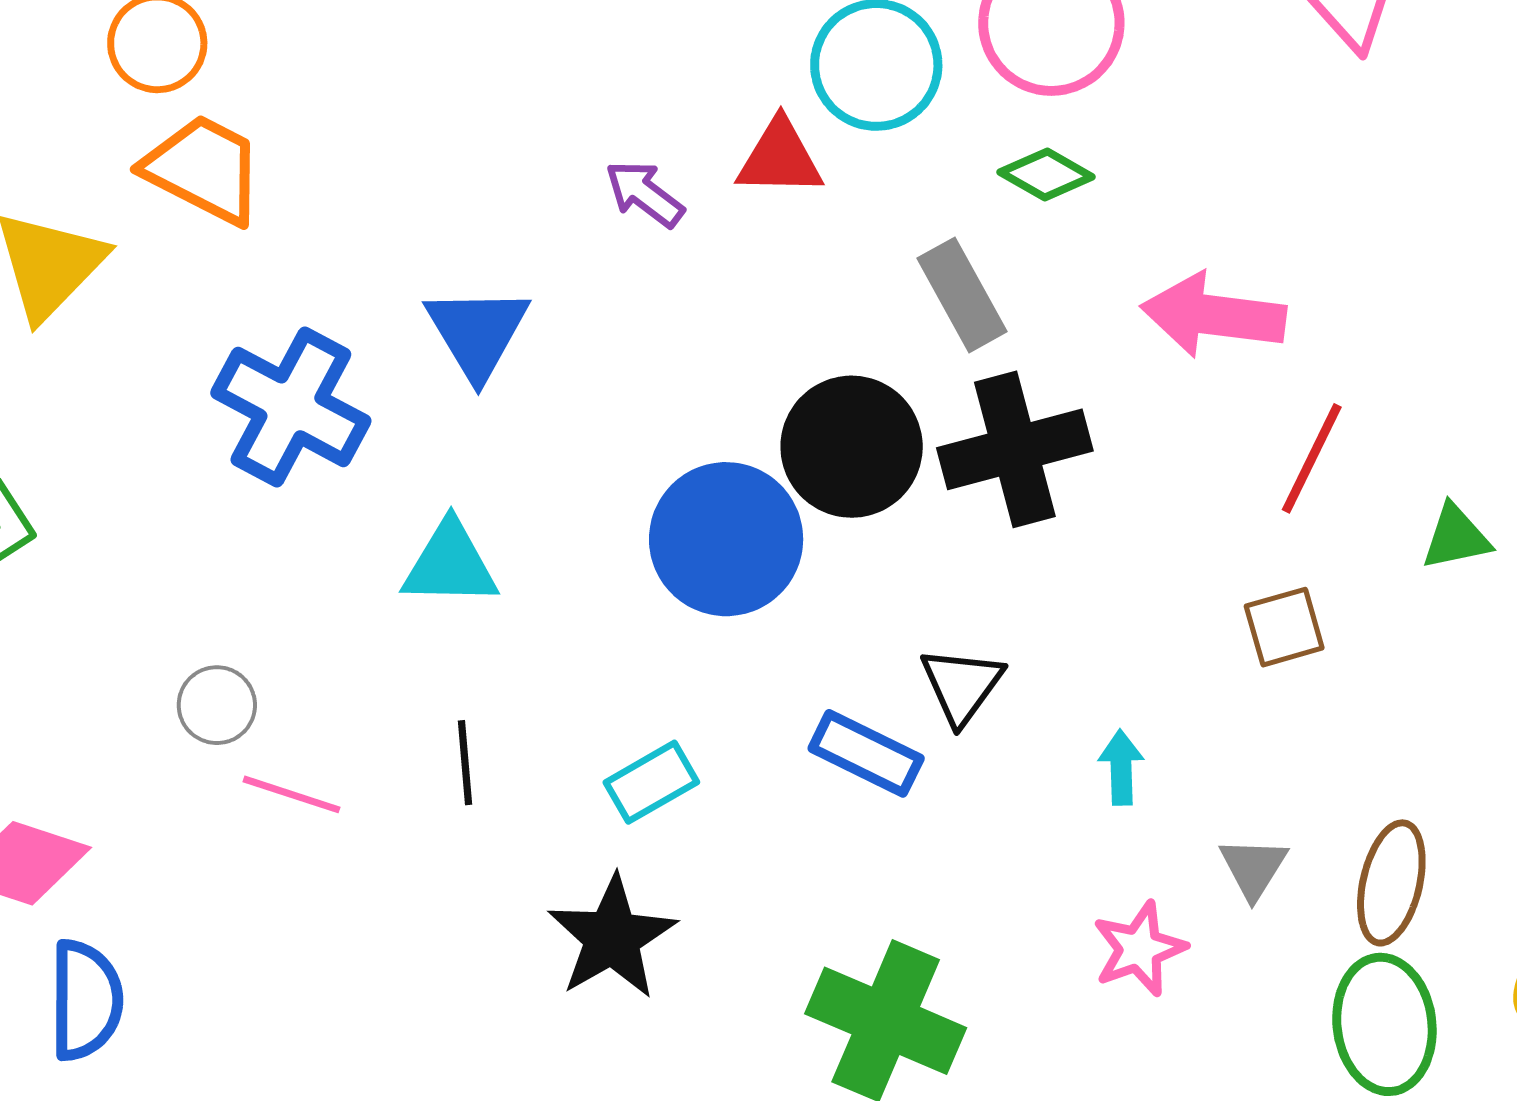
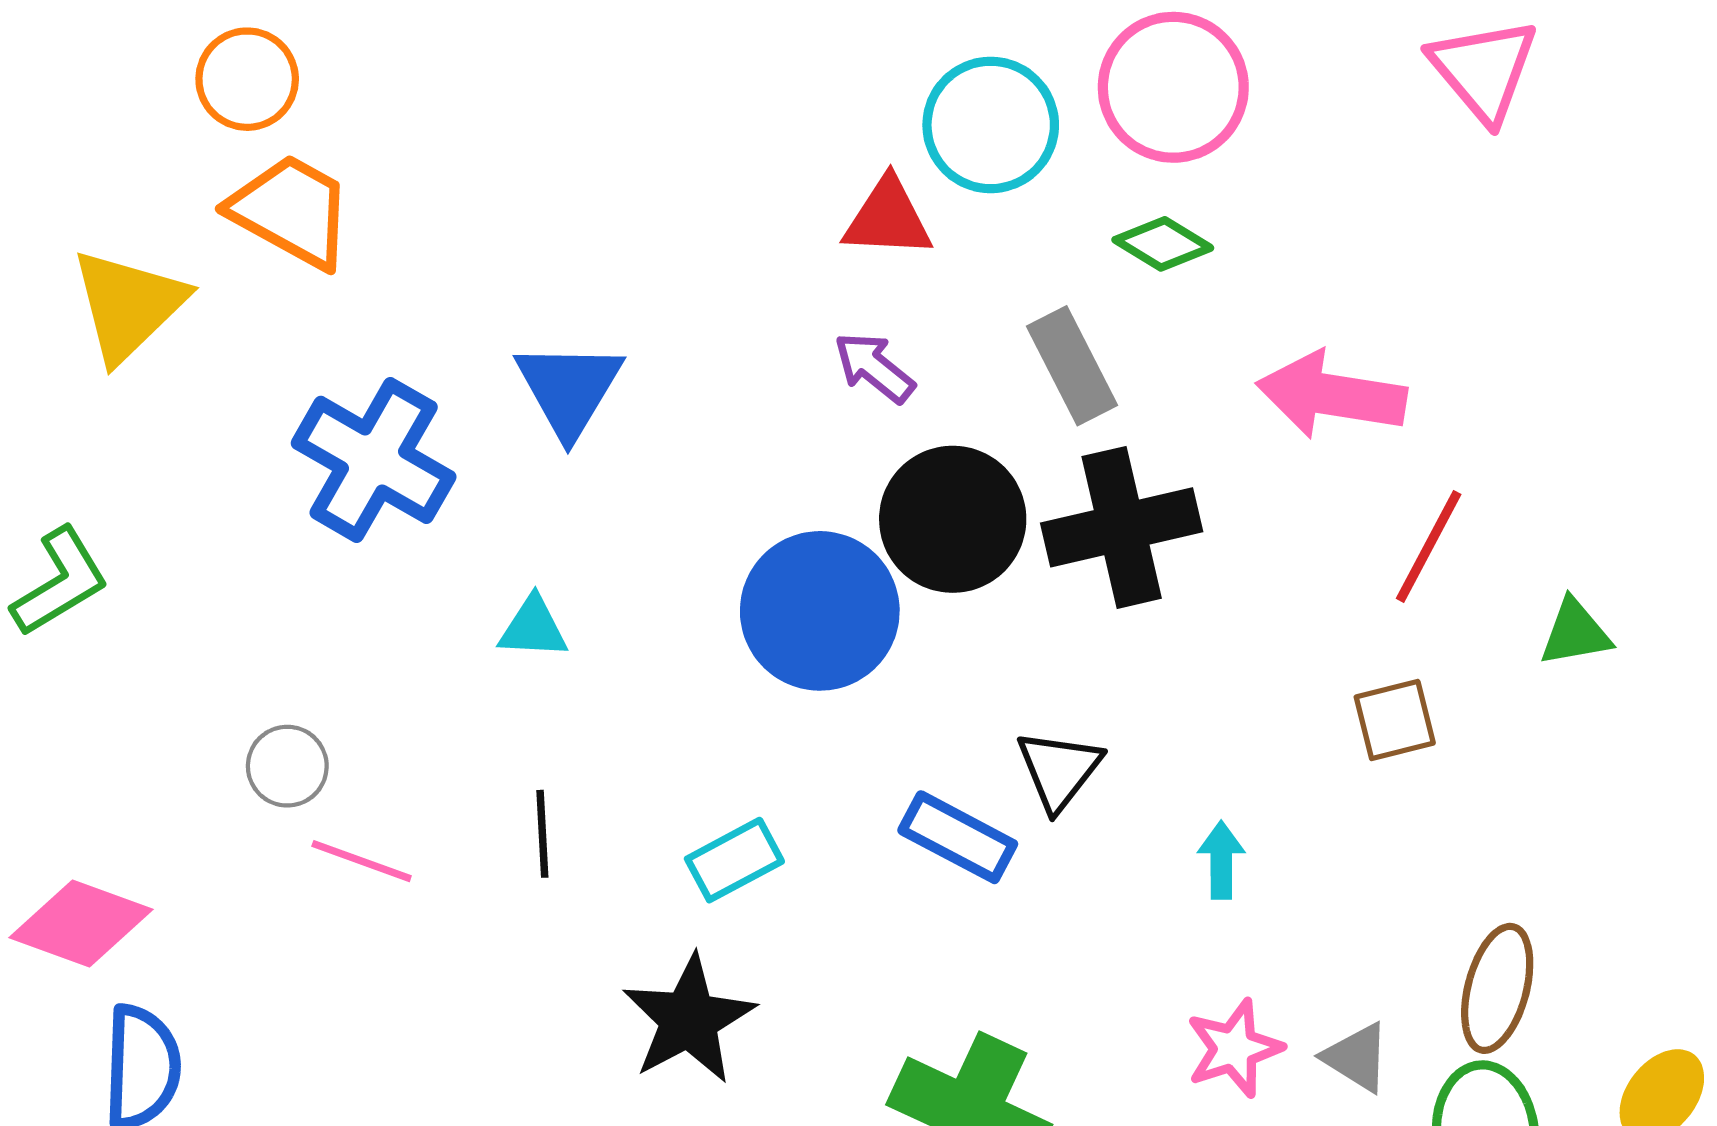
purple arrow: (644, 194) -> (874, 367), moved
cyan triangle: (450, 564) -> (533, 628), size x0.7
gray triangle: (1253, 868) -> (1357, 1057), moved, turned -32

